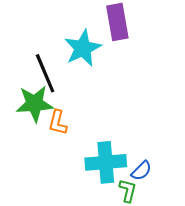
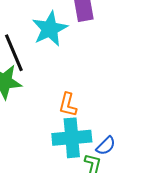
orange L-shape: (58, 123) -> (68, 105), moved

